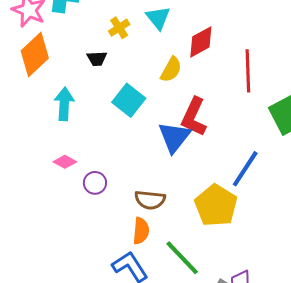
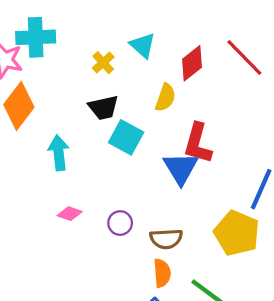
black trapezoid: (97, 59) -> (103, 108), moved, size x1.4
red line: (248, 71) -> (244, 58), moved, turned -33
purple circle: (95, 183) -> (120, 223), moved

